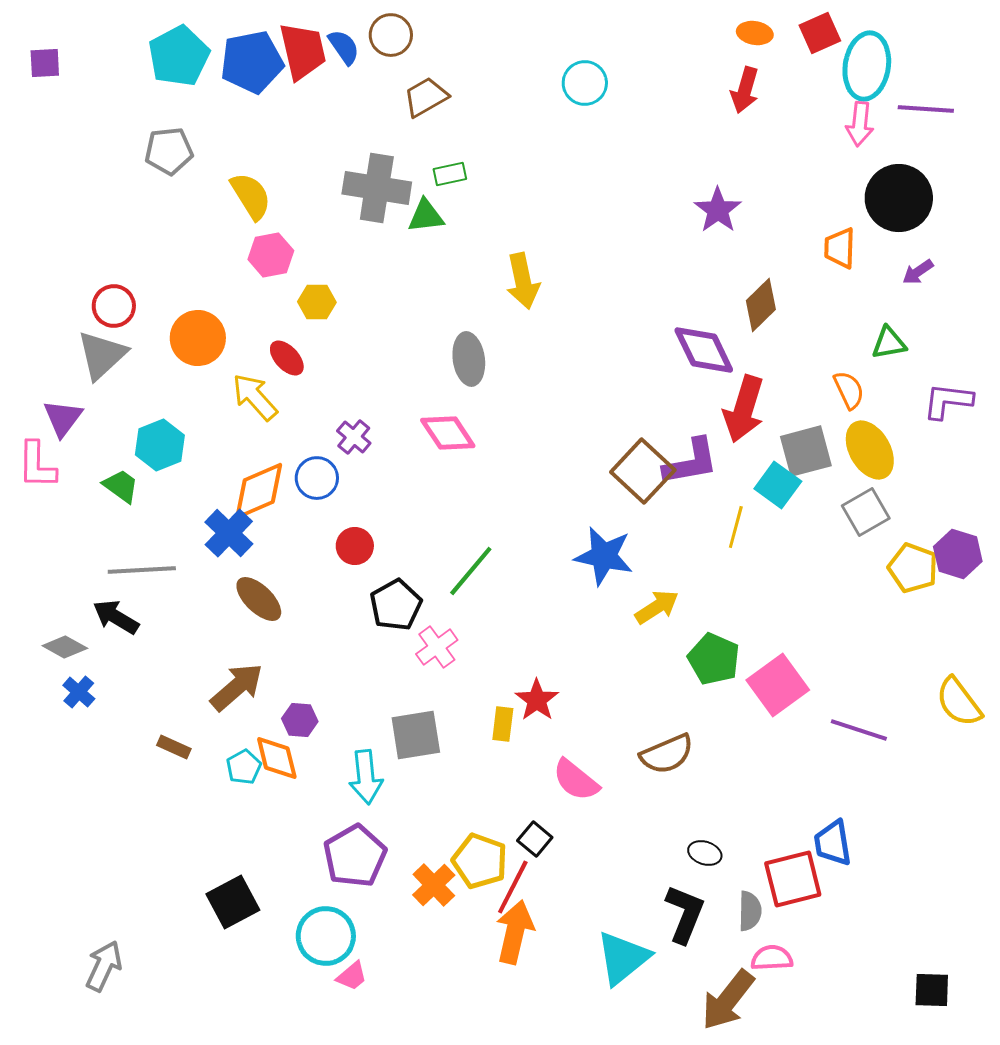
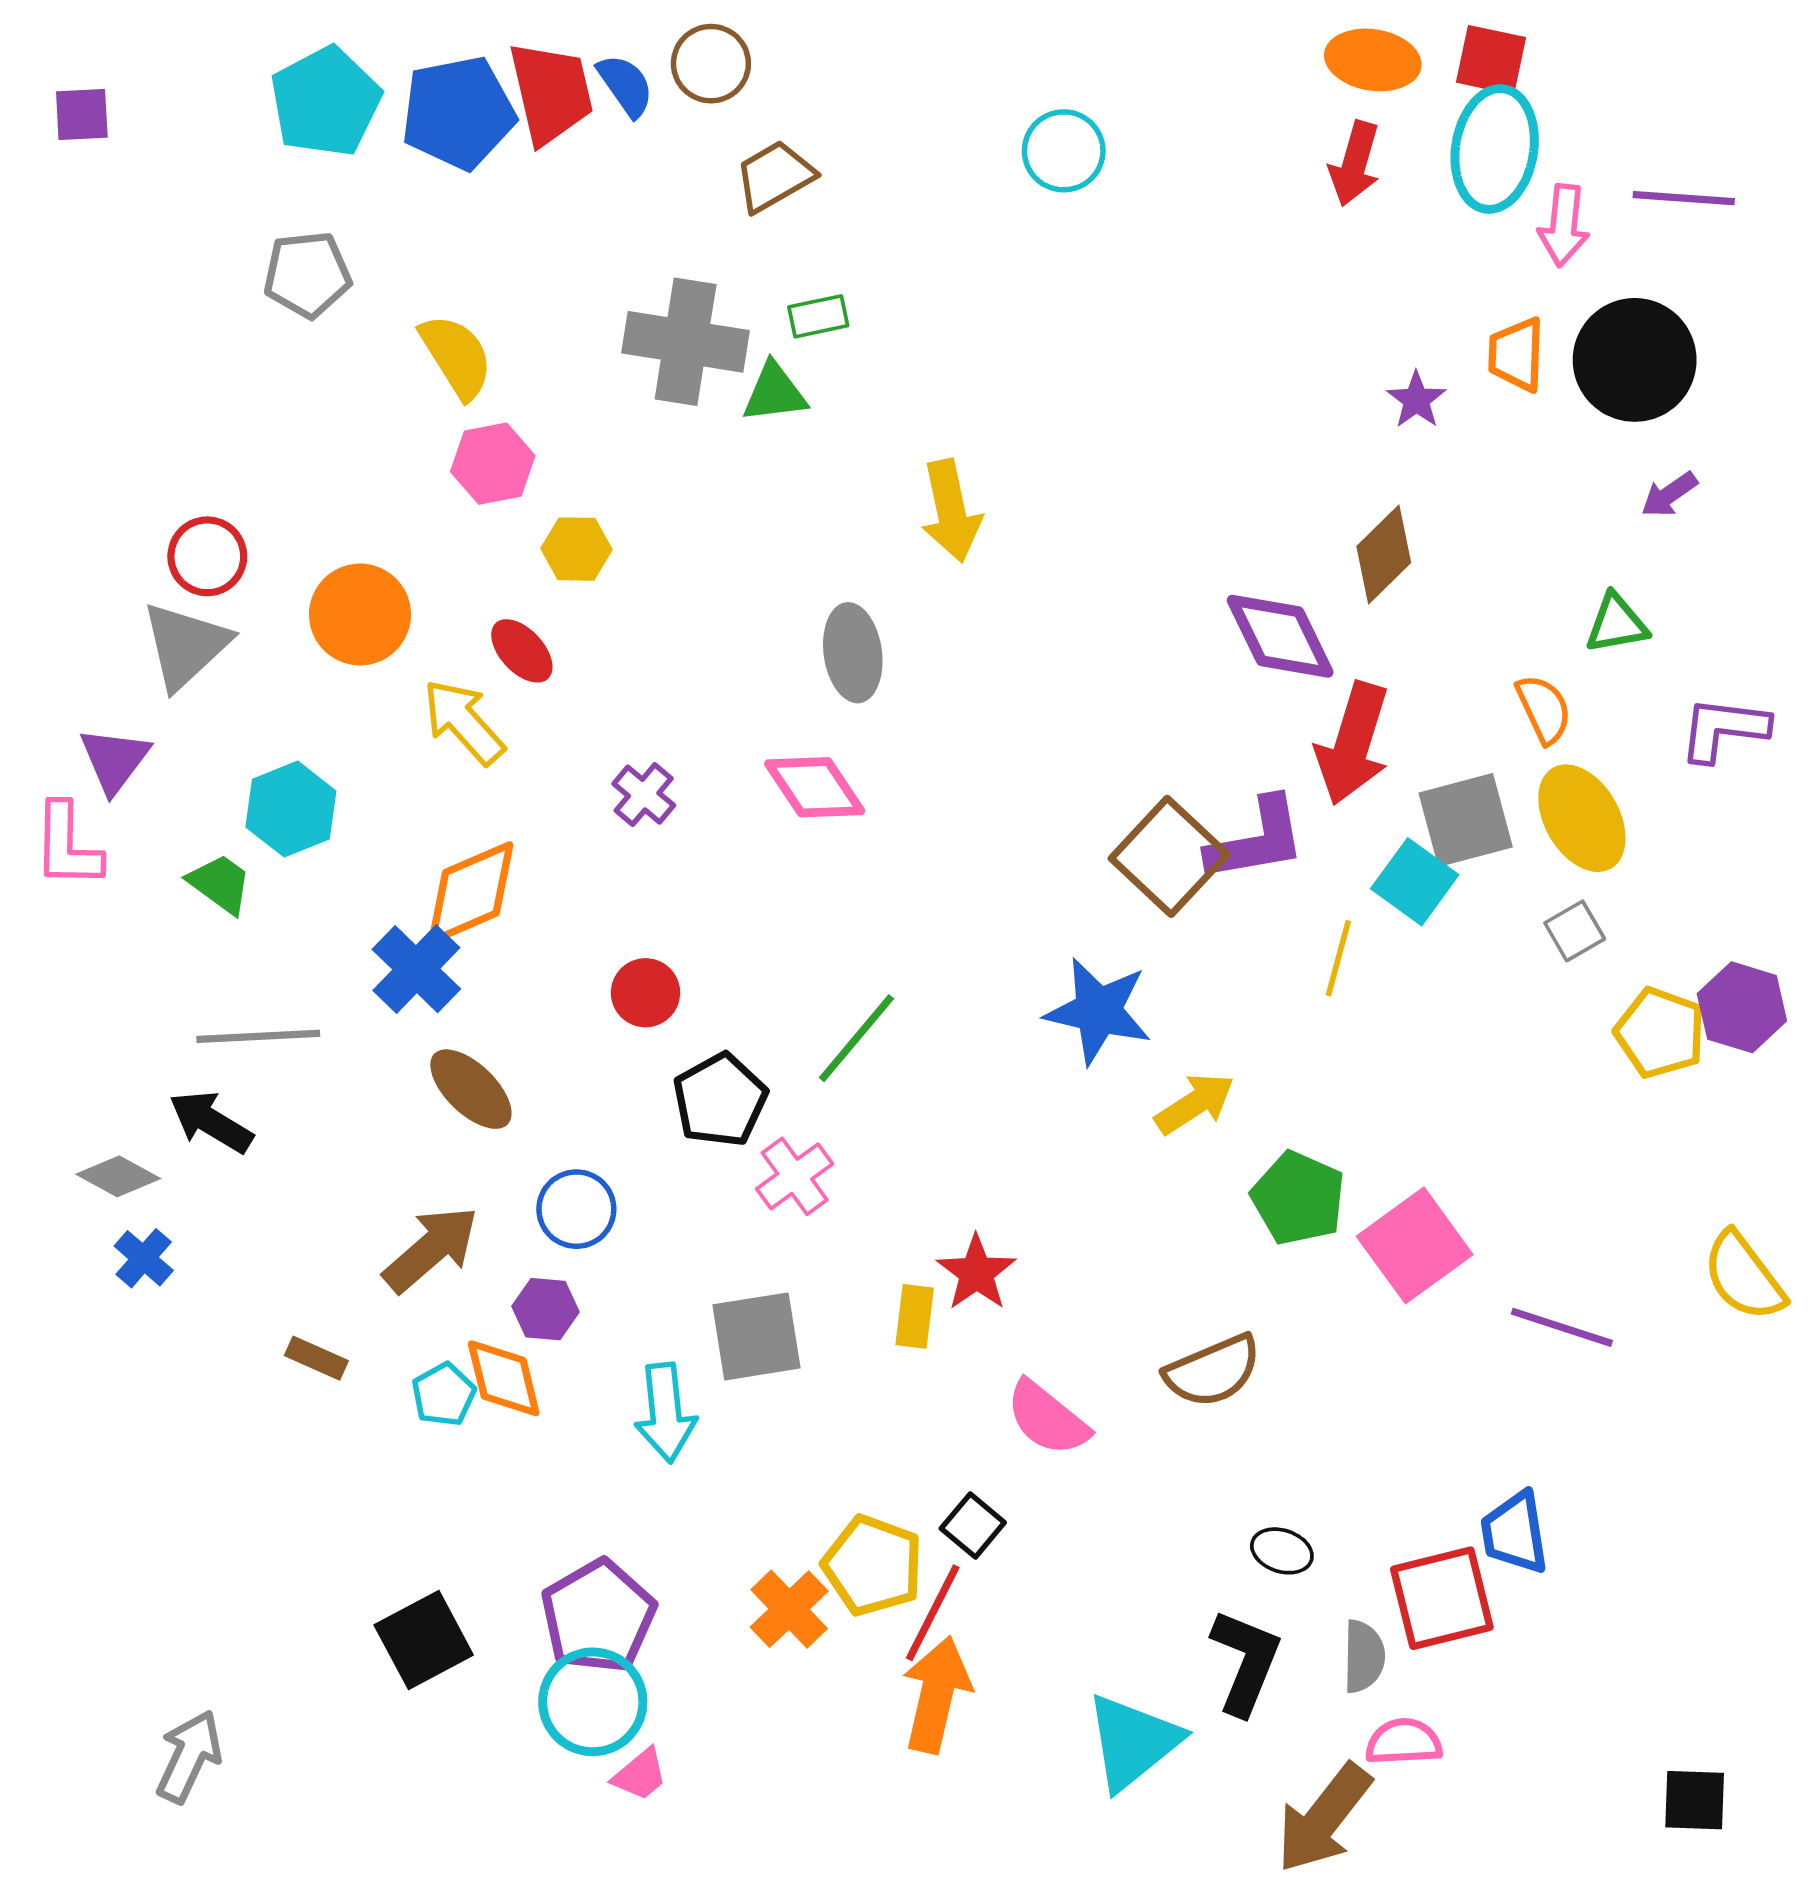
orange ellipse: (755, 33) -> (1373, 60), size x1.4
red square: (820, 33) -> (1491, 60), turned 36
cyan ellipse: (867, 66) -> (1495, 149), moved
purple star: (718, 210) -> (1416, 400), moved, size x0.7
orange trapezoid: (840, 248) -> (1516, 355), moved
blue circle: (317, 478) -> (576, 1209), moved
gray square: (866, 512) -> (1575, 931), size x0.7
purple pentagon: (355, 856) -> (598, 1616), moved

